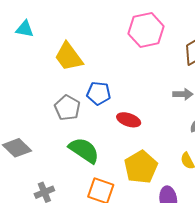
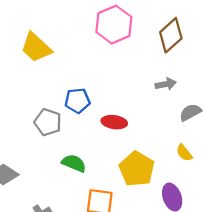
yellow trapezoid: (69, 57) -> (36, 47), moved
green semicircle: (84, 150) -> (74, 163), size x0.7

